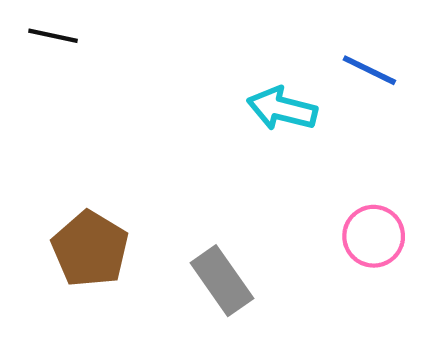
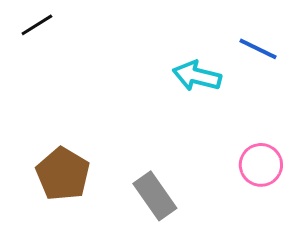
black line: (53, 36) -> (37, 25), turned -44

